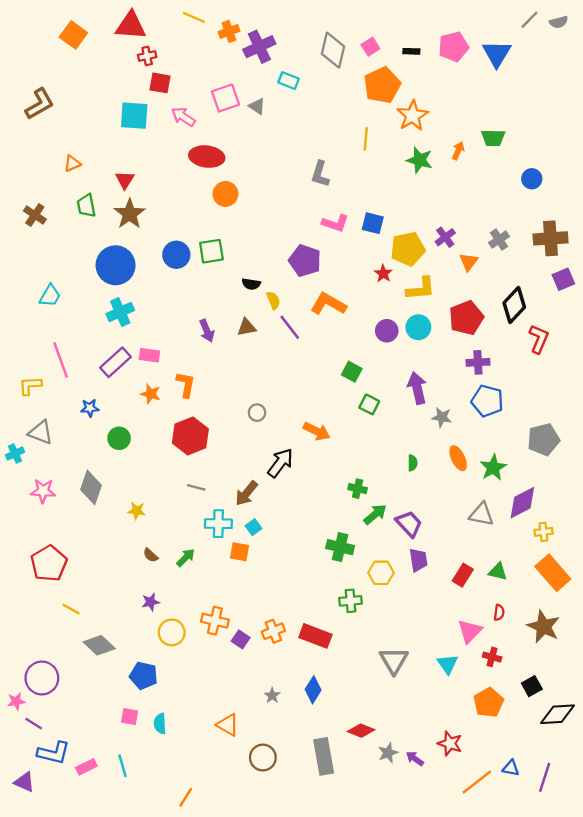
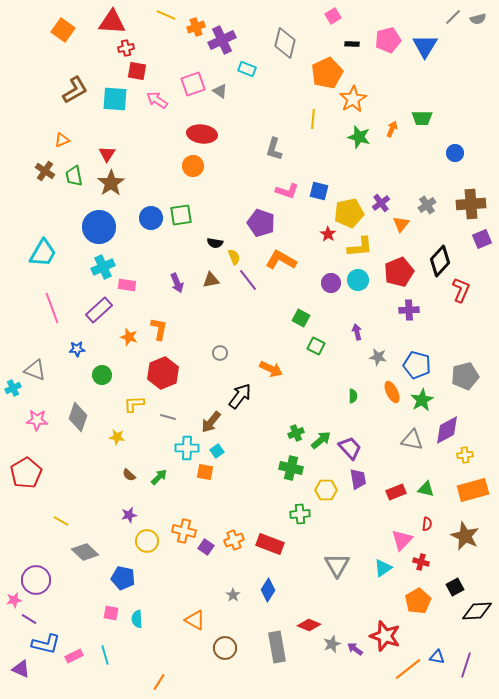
pink square: (370, 47) -> (333, 16), moved
brown L-shape: (40, 104) -> (75, 90), moved
red ellipse: (207, 157) -> (202, 134), moved
brown cross: (35, 215) -> (45, 171), moved
cyan trapezoid: (50, 296) -> (43, 253), size x1.4
pink rectangle: (149, 355) -> (127, 285), moved
yellow L-shape: (30, 386) -> (134, 404), moved
purple arrow: (417, 388) -> (357, 332), size x0.6
blue pentagon: (487, 401) -> (417, 365), moved
green cross: (358, 489) -> (296, 433), moved, turned -35
red pentagon: (49, 563) -> (26, 473), moved
orange rectangle: (553, 573) -> (473, 490), turned -64
red rectangle: (463, 575) -> (396, 492), turned 36
cyan triangle: (448, 664) -> (383, 568), turned 30
red star: (450, 743) -> (385, 636), size x1.4

